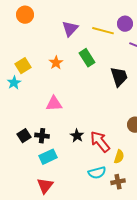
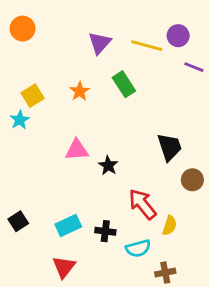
orange circle: (25, 15) -> (23, 29), moved
black trapezoid: (119, 77) -> (170, 147), moved
black square: (24, 136) -> (18, 221), moved
black cross: (42, 136) -> (105, 231), moved
black star: (77, 136) -> (108, 166), moved
brown cross: (118, 182) -> (165, 273), moved

